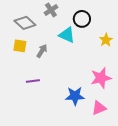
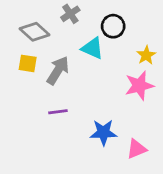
gray arrow: (42, 51) -> (58, 70), size x1.5
pink star: (101, 78) -> (139, 86), moved
purple line: (33, 81) -> (58, 112), moved

